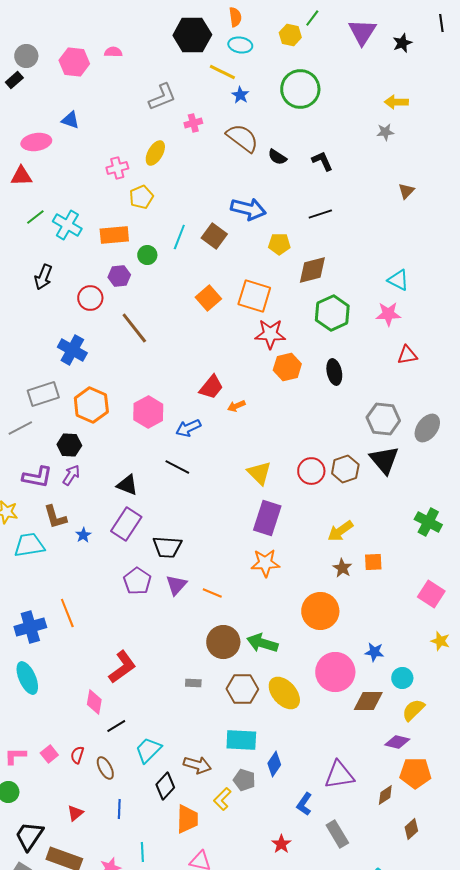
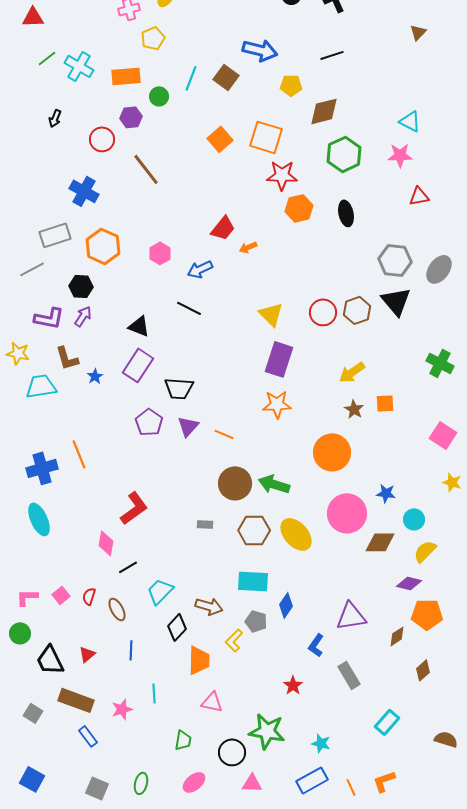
black arrow: (43, 277) -> (55, 118), size x0.7
pink hexagon: (148, 412) -> (160, 253), size x0.7
black trapezoid: (29, 836) -> (50, 660), moved, turned -60

